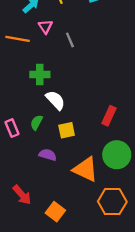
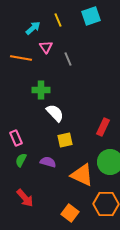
green semicircle: (37, 122) -> (21, 160), moved
orange square: (55, 212) -> (70, 213), moved

